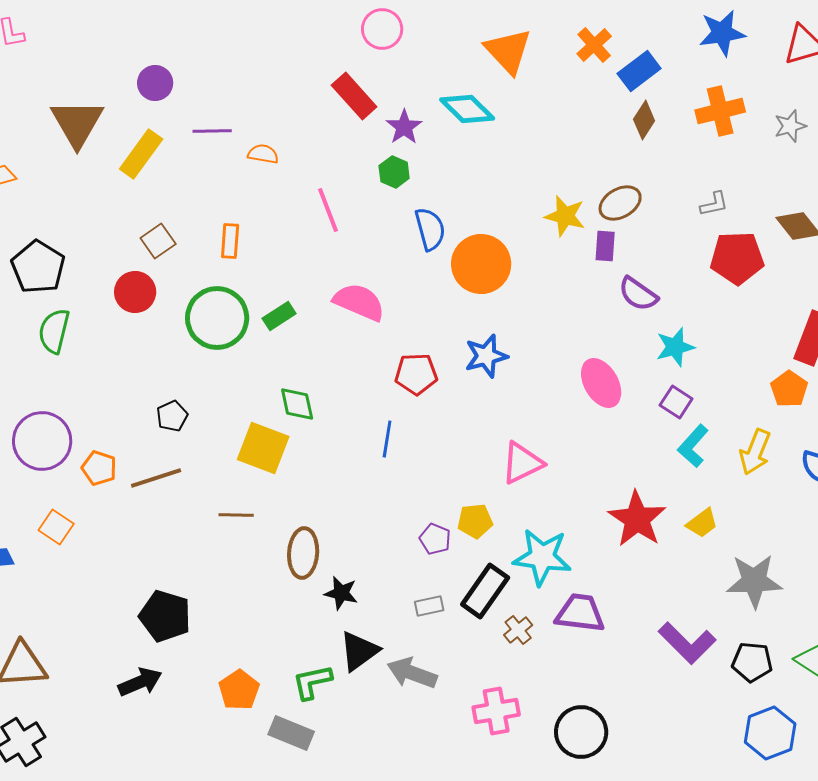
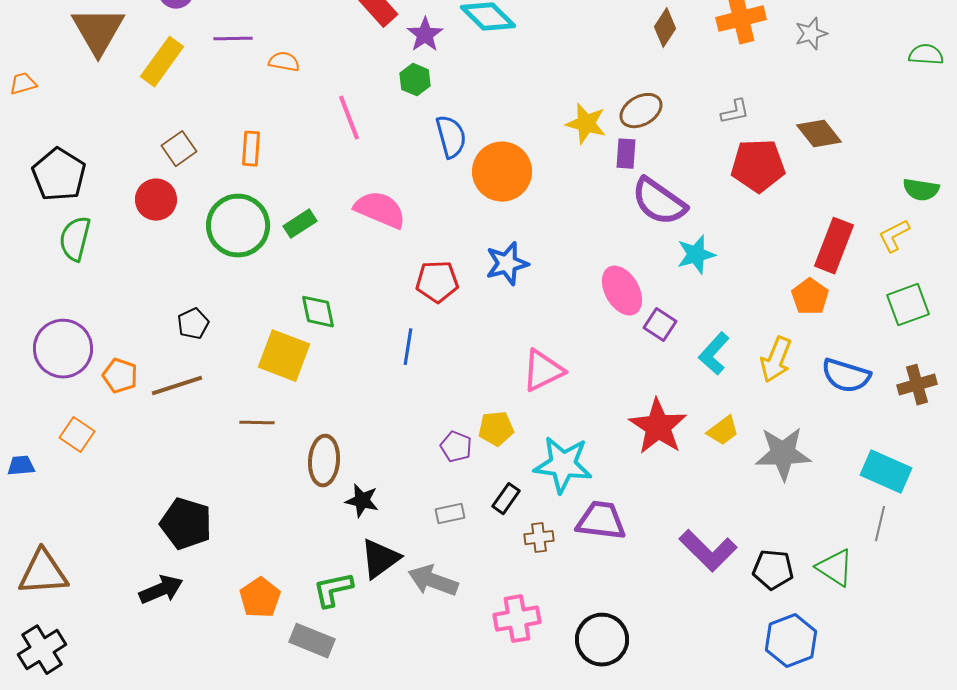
purple semicircle: (638, 294) -> (659, 202), size x1.4
purple square: (676, 402) -> (660, 325), moved
gray star: (754, 581) -> (783, 454), moved
black rectangle: (485, 591) -> (506, 499), size x0.6
brown cross: (518, 630) -> (539, 538), turned 32

